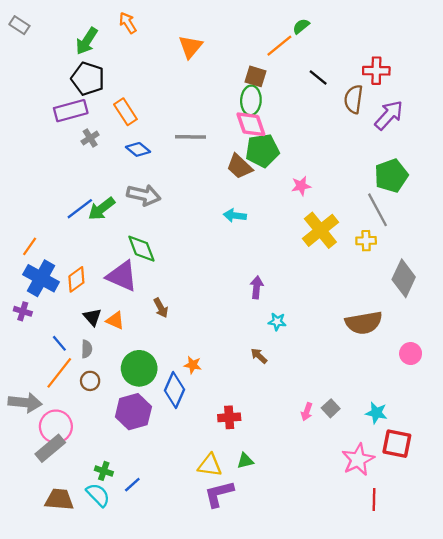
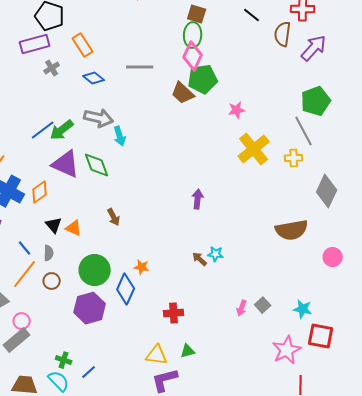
pink diamond: (251, 124) -> (193, 56), turned 44
cyan arrow: (235, 216) -> (120, 136), moved, turned -114
purple triangle: (122, 276) -> (66, 164), moved
cyan star: (277, 322) -> (216, 254), moved
pink circle: (56, 427) -> (22, 321), size x0.6

